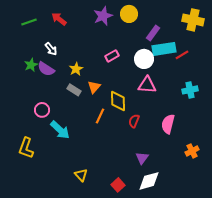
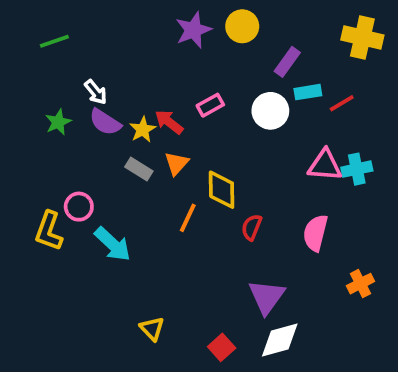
red arrow: (59, 19) -> (169, 122), moved
cyan rectangle: (164, 49) -> (308, 92), size x0.6
purple semicircle: (46, 69) -> (105, 122), moved
pink triangle: (147, 85) -> (325, 165), moved
yellow L-shape: (26, 148) -> (49, 231), moved
purple triangle: (142, 158) -> (267, 297), size x1.5

